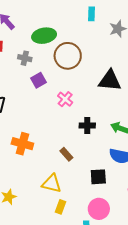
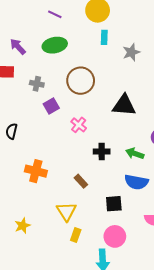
green ellipse: (44, 36) -> (55, 45), moved
yellow triangle: (52, 183) -> (66, 211), turned 45

